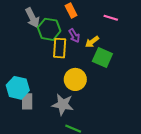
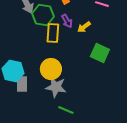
green square: (102, 57) -> (100, 53), moved
yellow circle: (75, 79) -> (51, 69), moved

